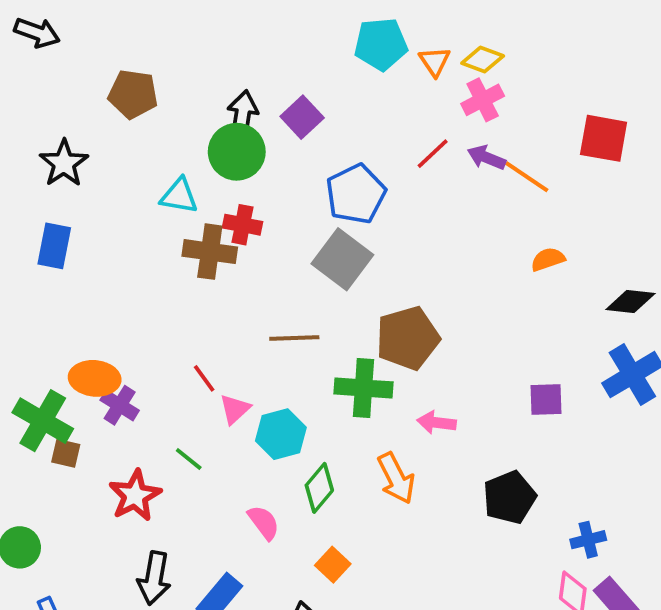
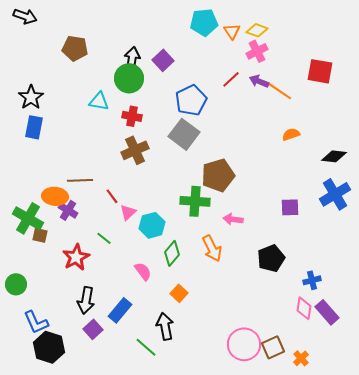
black star: (64, 163) -> (31, 97), moved
brown cross: (210, 252) -> (135, 150), moved, turned -32
brown line: (294, 338) -> (80, 180), moved

